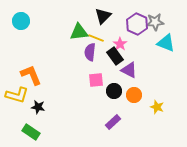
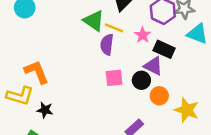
green triangle: (79, 32) -> (94, 21), turned 42
black rectangle: (115, 56) -> (164, 49), moved, turned -30
black circle: (114, 91) -> (141, 80), moved
yellow star: (157, 107) -> (187, 110), size x1.5

